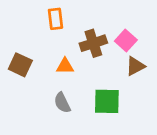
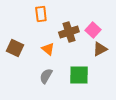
orange triangle: (65, 66) -> (48, 49), turned 40
gray semicircle: (62, 103) -> (46, 76), turned 56

